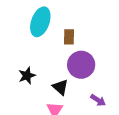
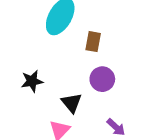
purple circle: (81, 65) -> (102, 79), size x0.7

